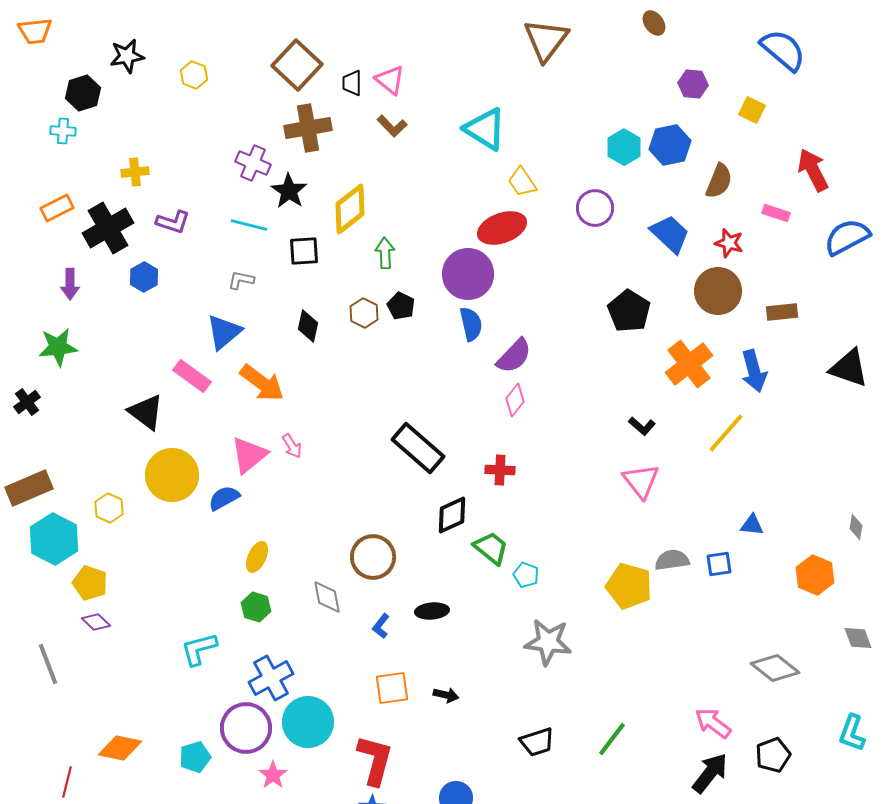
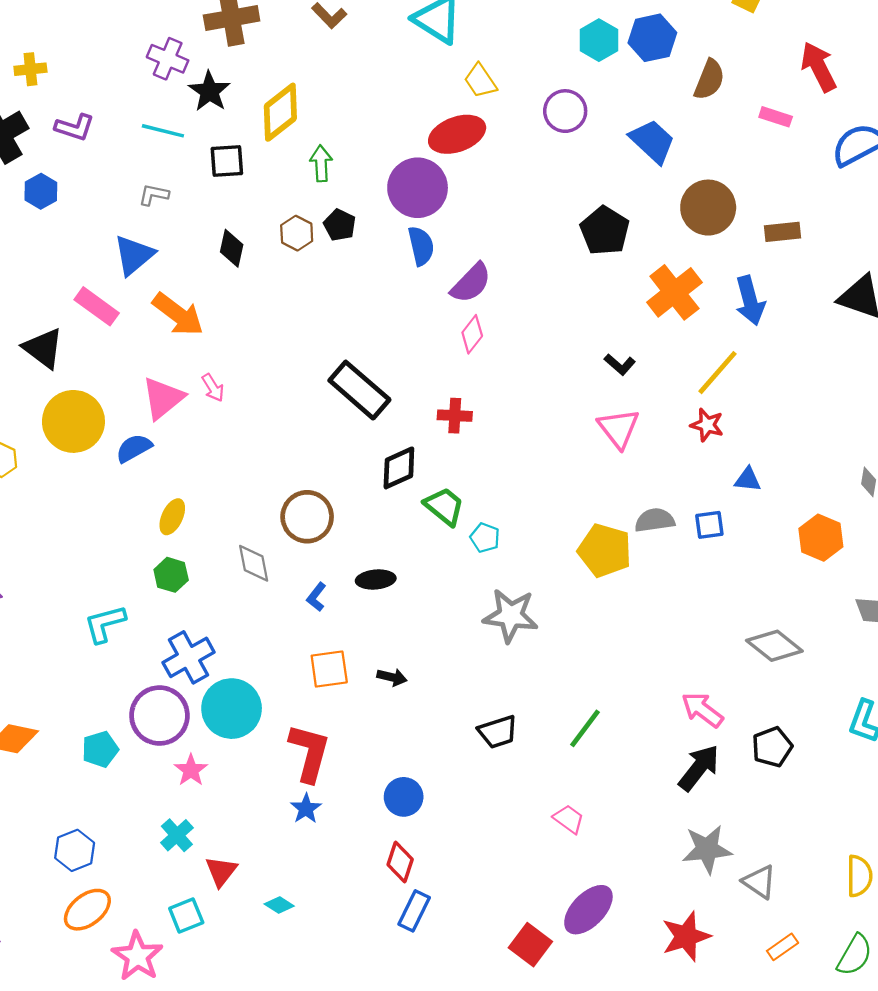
red star: (729, 243) -> (707, 425), moved

